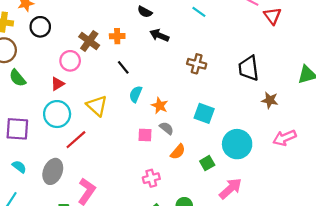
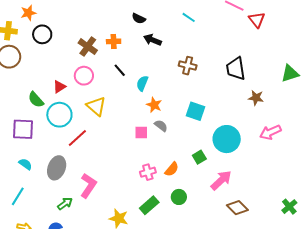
pink circle: (70, 61) -> (84, 76), moved
green semicircle: (17, 78) -> (36, 100), moved
cyan semicircle: (136, 94) -> (142, 83), moved
orange semicircle: (178, 152) -> (172, 169), moved

